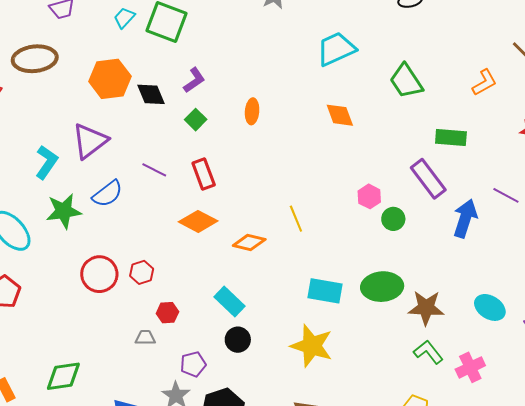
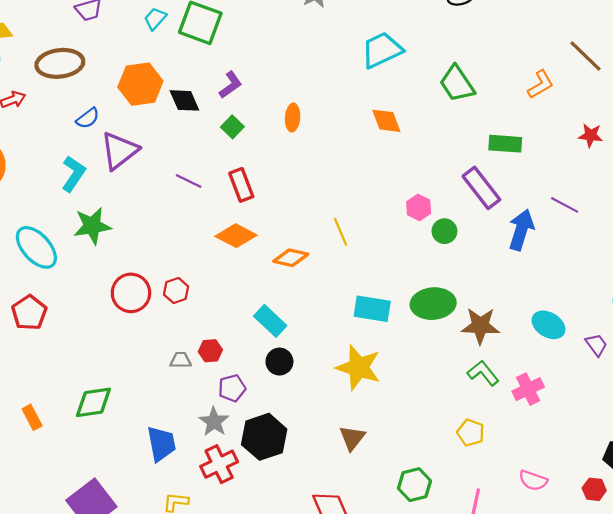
blue semicircle: (107, 194) -> (88, 118), moved, size x0.7
red hexagon: (167, 313) -> (210, 351), moved

